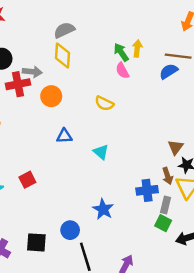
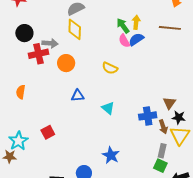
blue semicircle: (169, 71) -> (136, 39), moved
blue cross: (147, 190) -> (148, 116), moved

